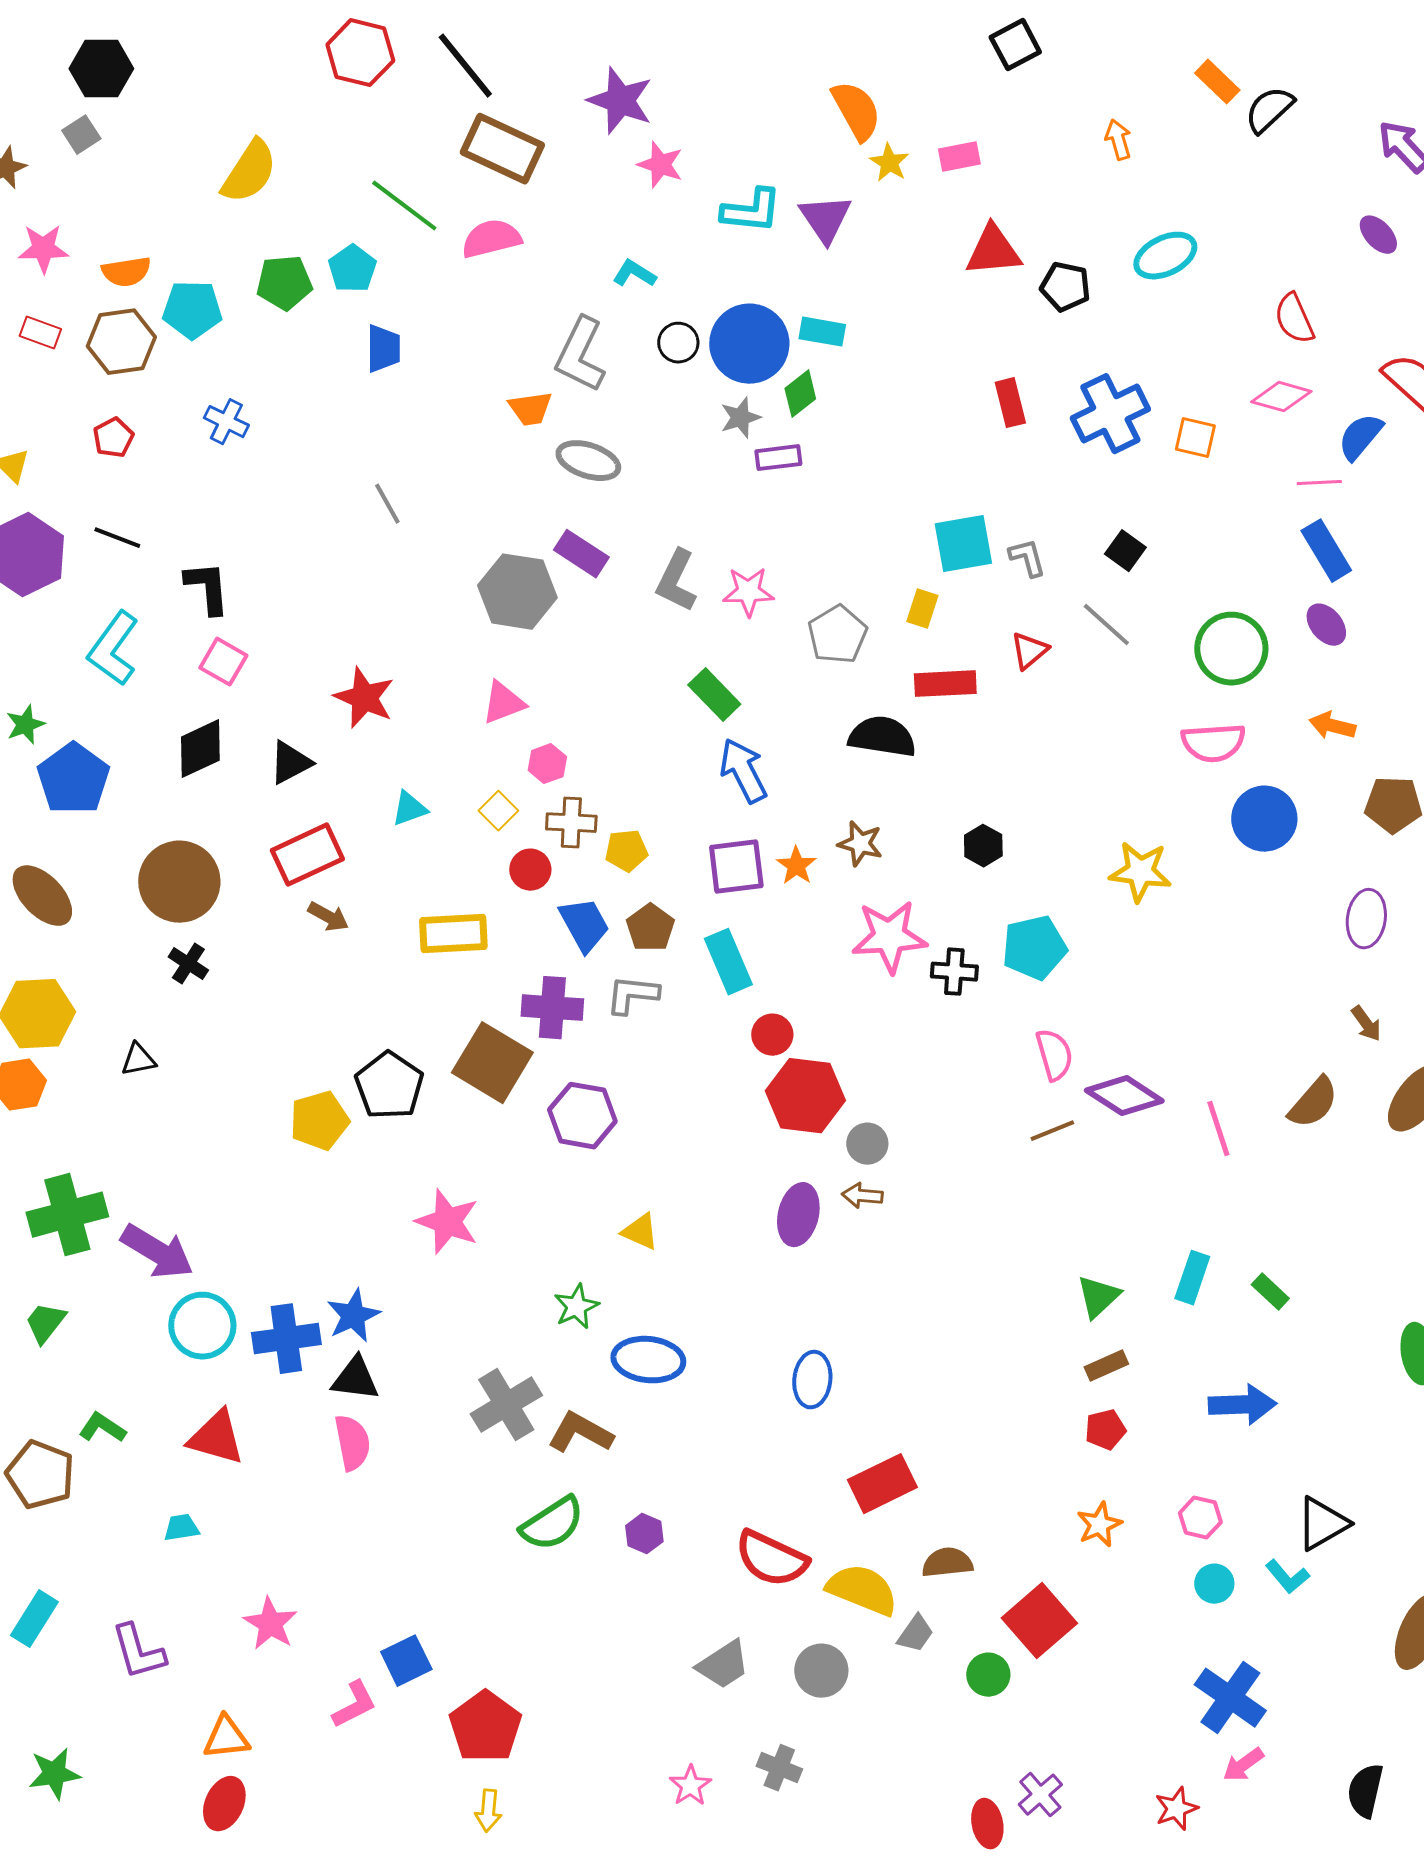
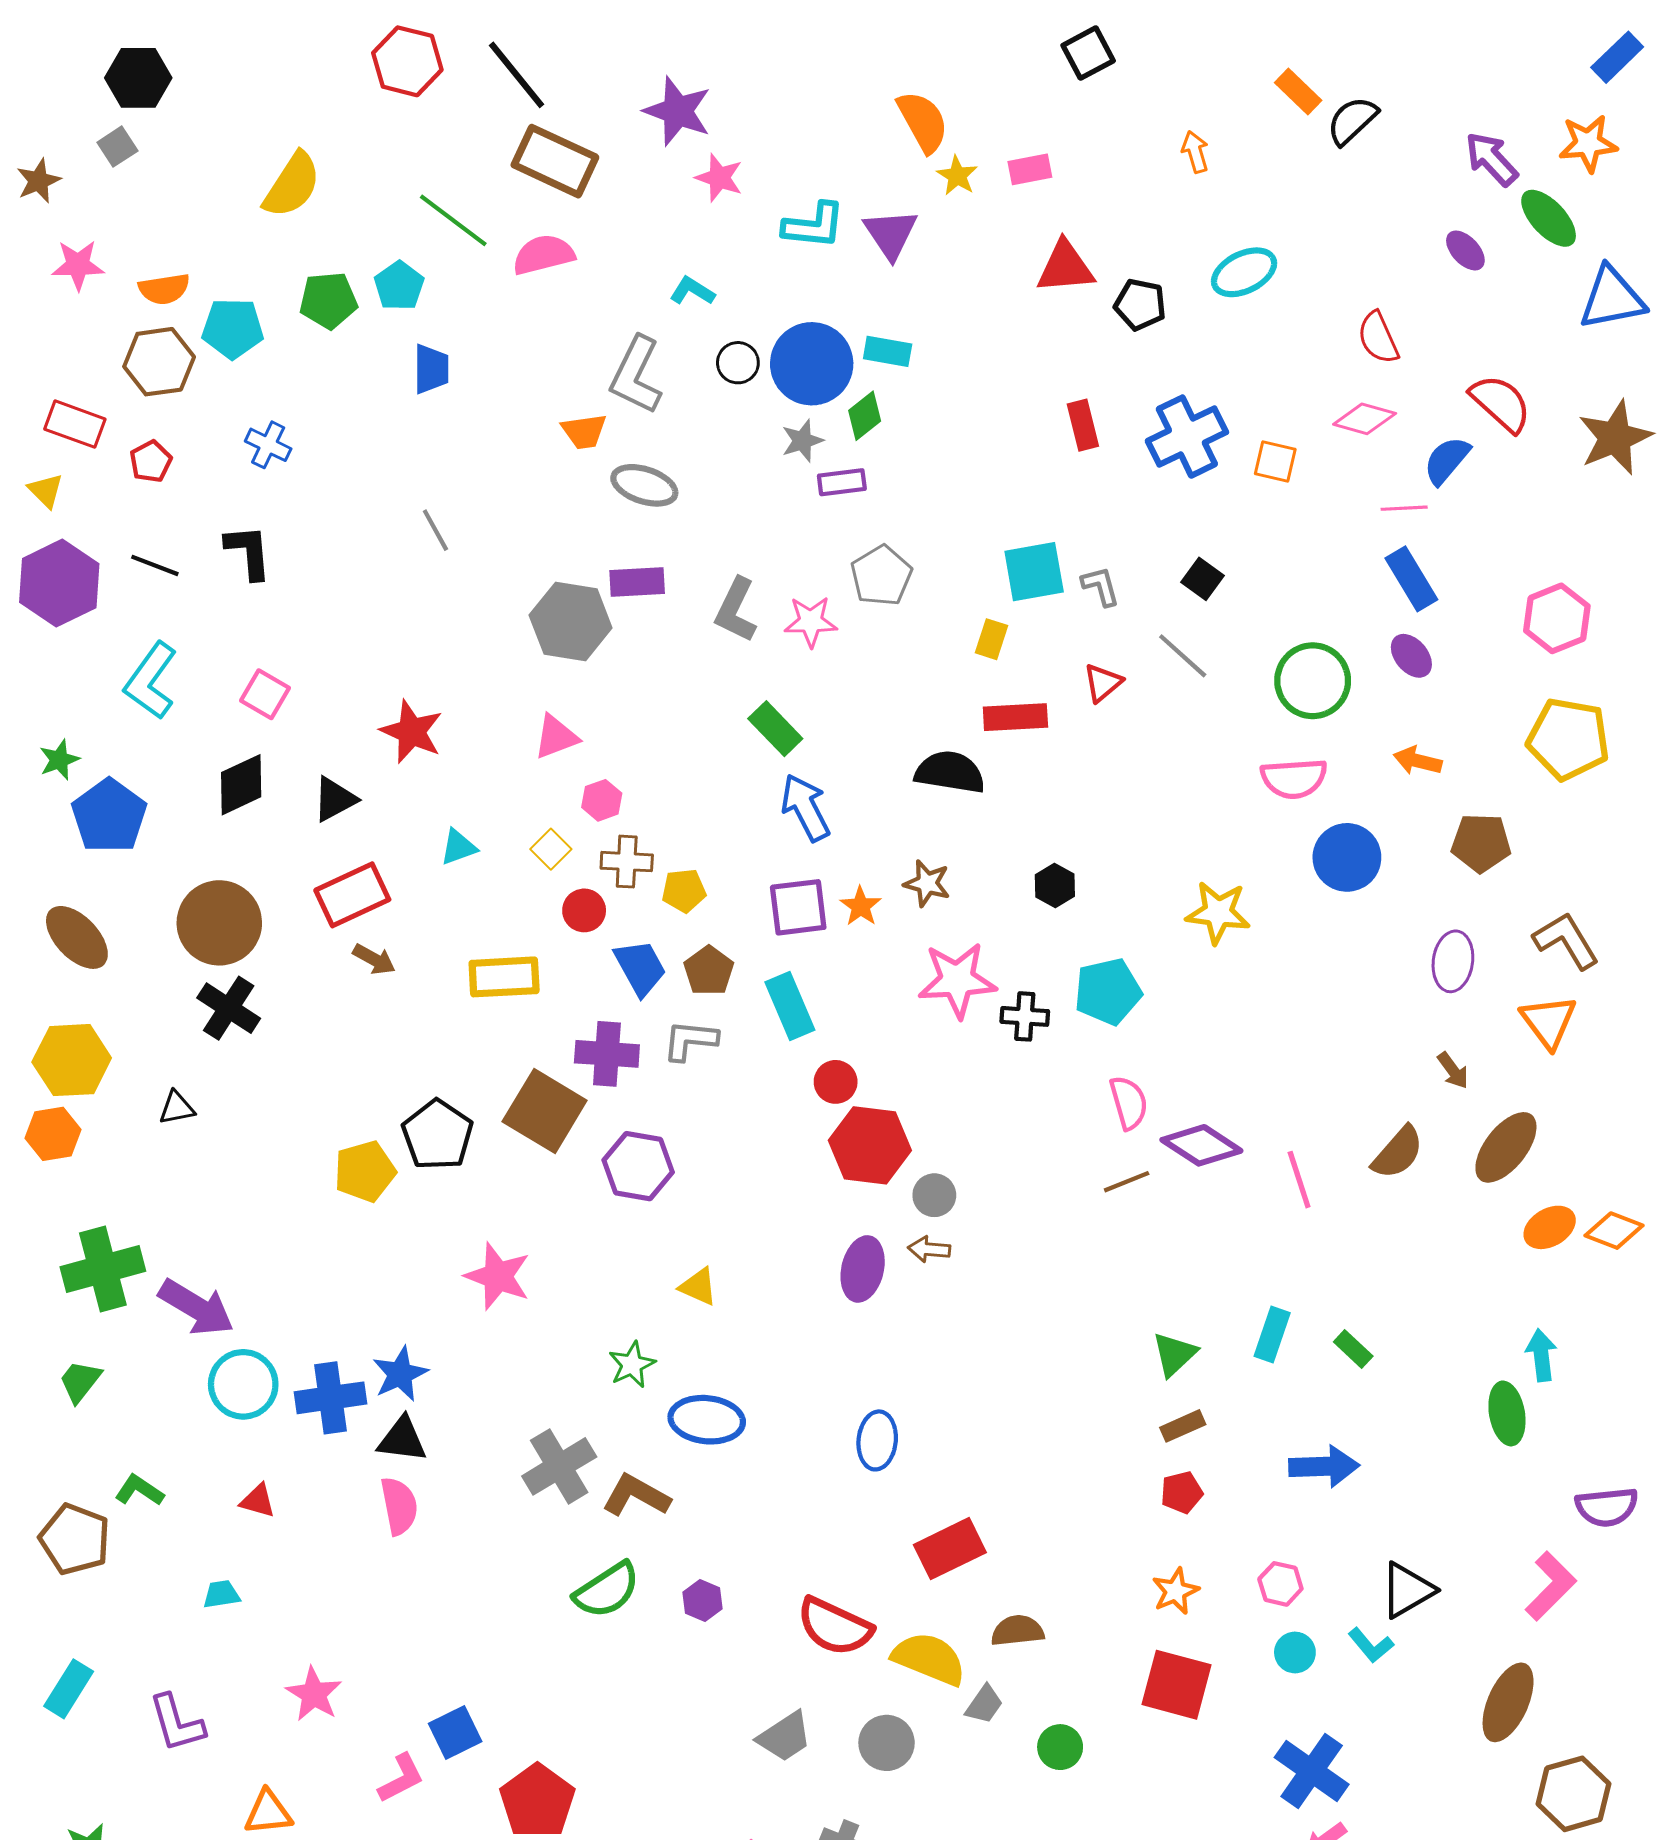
red rectangle: (40, 333) -> (75, 424), moved, size x1.4
purple rectangle: (581, 554) -> (637, 582), turned -36
black L-shape: (207, 588) -> (248, 552), moved
gray pentagon: (837, 635) -> (881, 576), moved
black cross: (188, 964) -> (229, 1008), size x1.5
red triangle: (216, 1438) -> (258, 1501), size x0.6
red square: (1039, 1621) -> (1176, 1685), moved, turned -34

